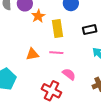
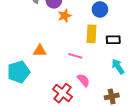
yellow rectangle: (58, 29) -> (92, 34), moved
orange triangle: (32, 54) -> (40, 51), moved

